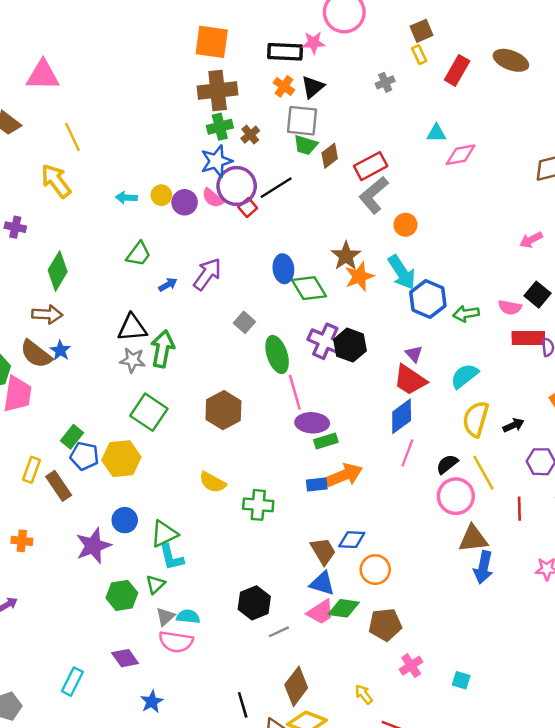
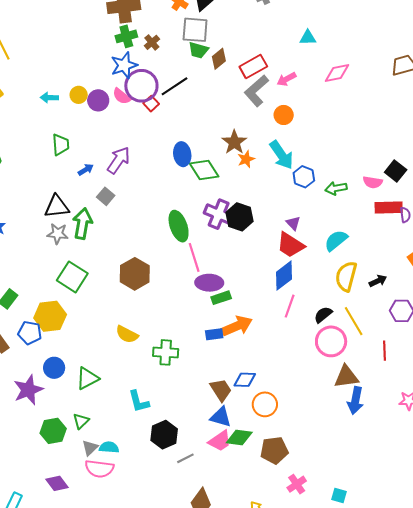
pink diamond: (461, 155) -> (337, 73), moved
pink arrow: (531, 240) -> (286, 79), moved
green trapezoid: (139, 254) -> (61, 145), turned -40
orange star: (359, 276) -> (246, 159), size x0.7
blue hexagon: (428, 299) -> (304, 177), size x0.7
gray square: (244, 322) -> (106, 196), moved
blue pentagon: (84, 456) -> (30, 333), moved
cyan L-shape: (171, 557) -> (139, 402), moved

